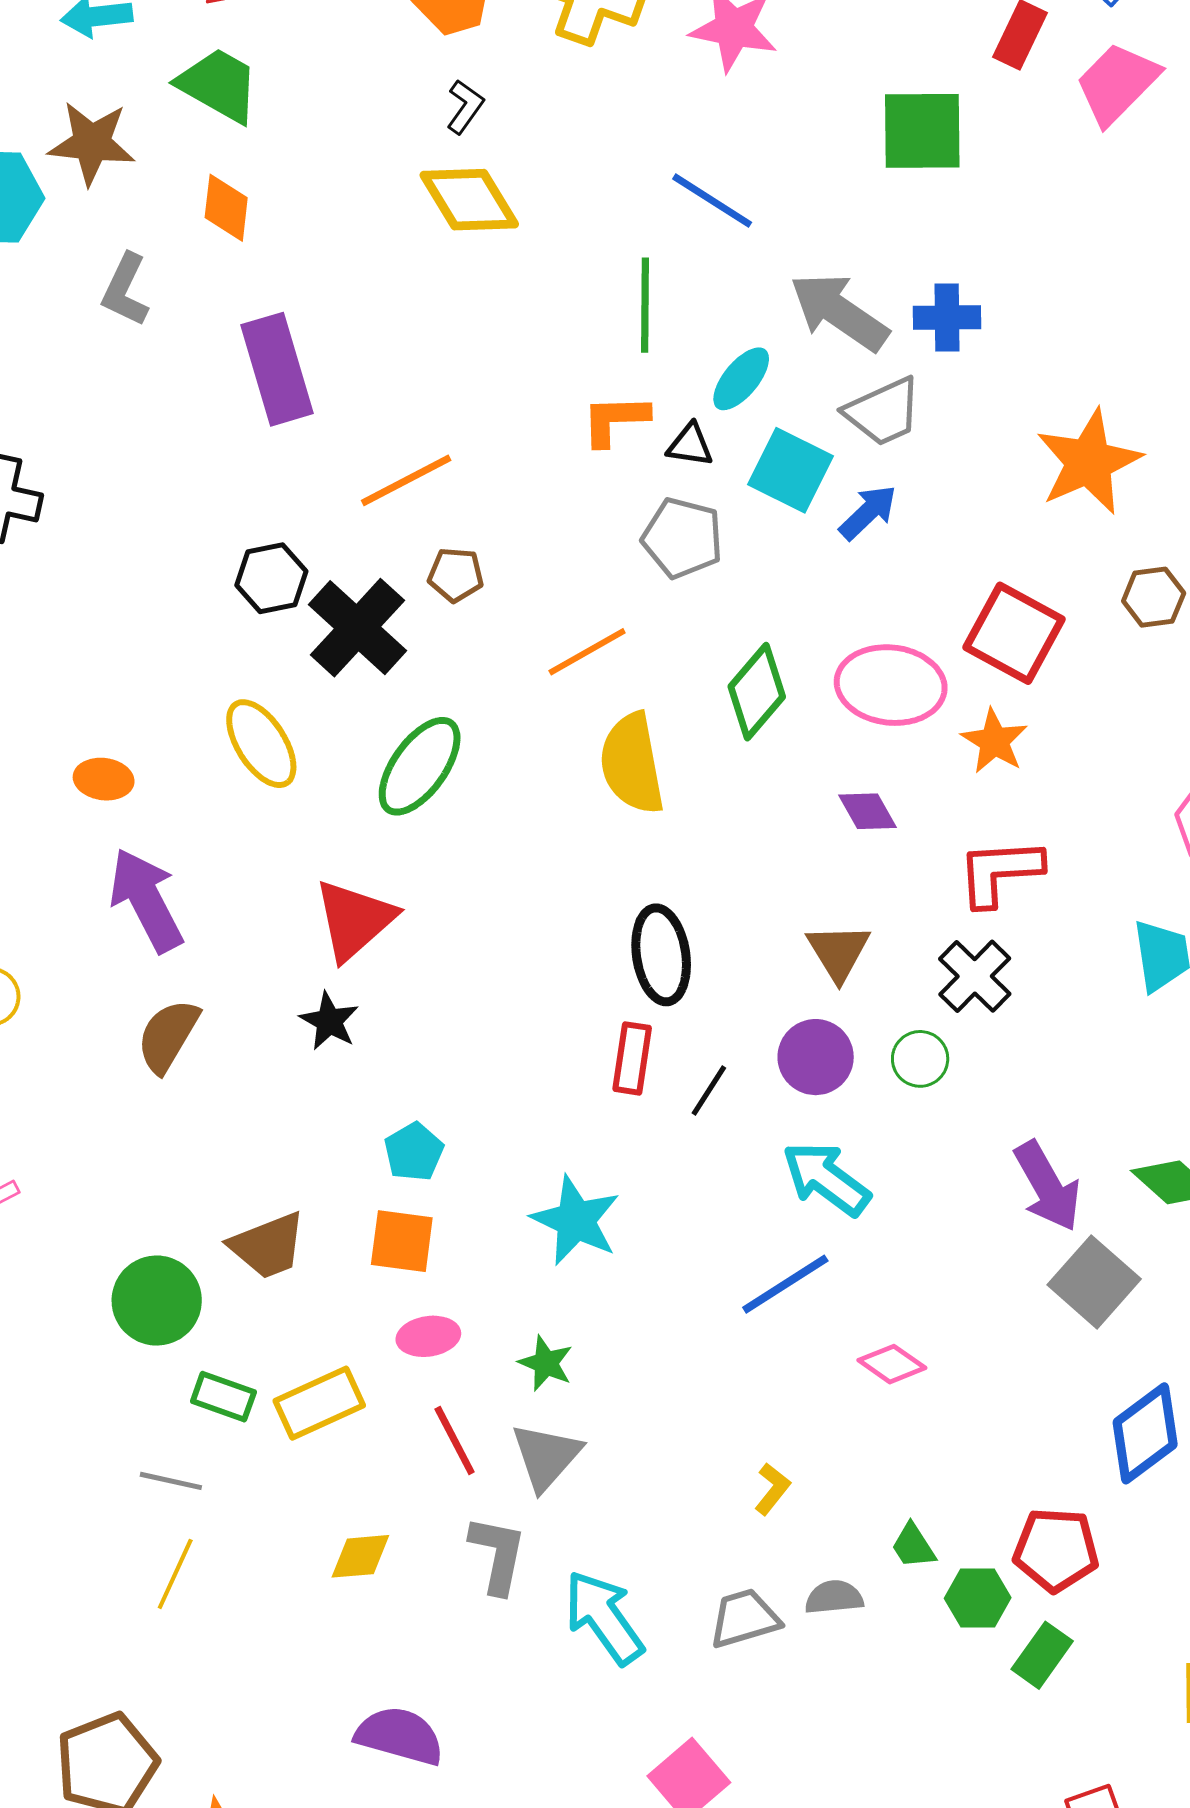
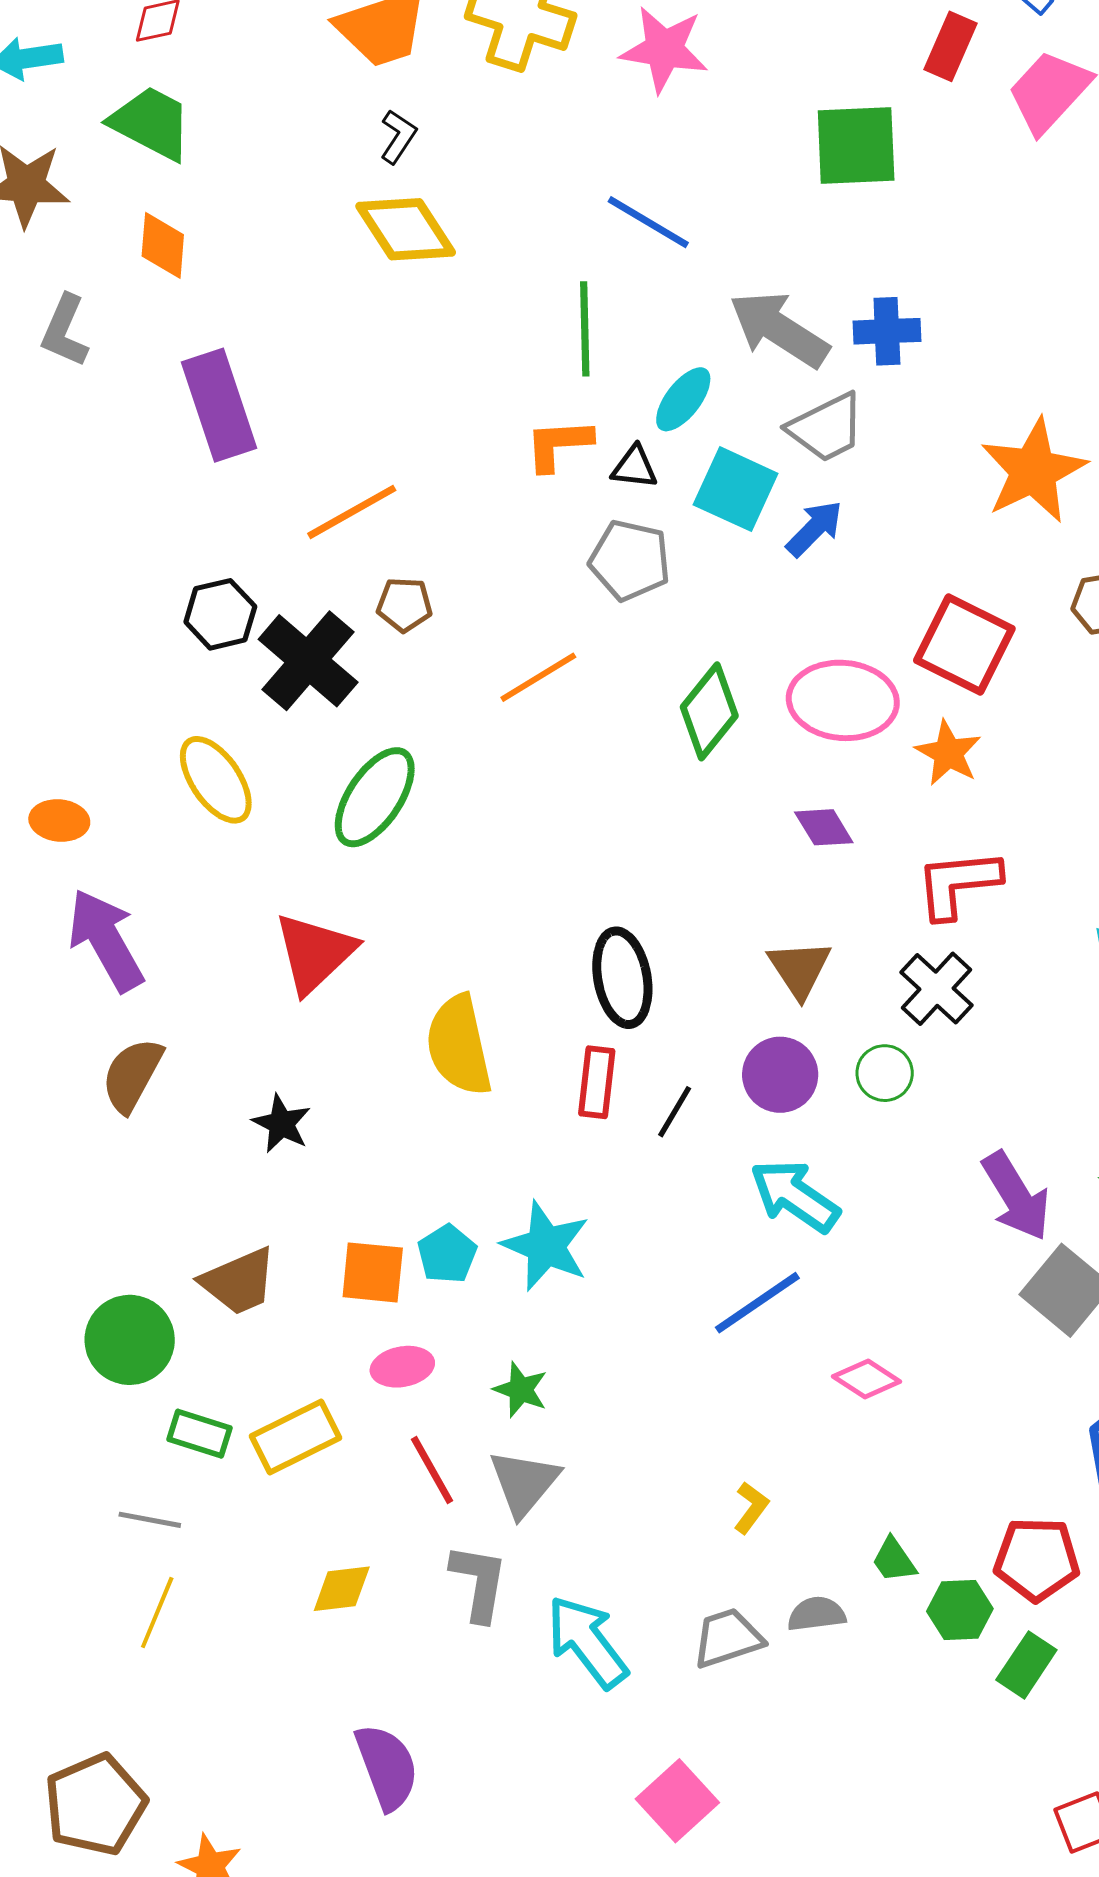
yellow semicircle: (632, 764) -> (459, 1045), moved
black star: (329, 1021) -> (281, 1124), moved
cyan pentagon: (414, 1152) -> (447, 1254), moved
purple semicircle: (400, 1736) -> (387, 1767), turned 56

